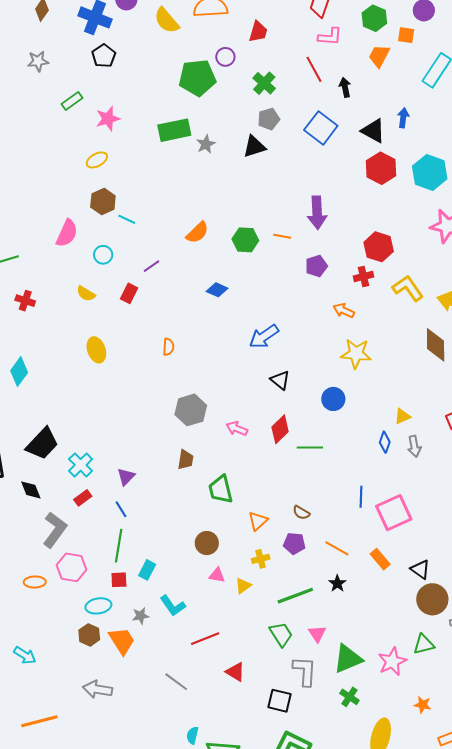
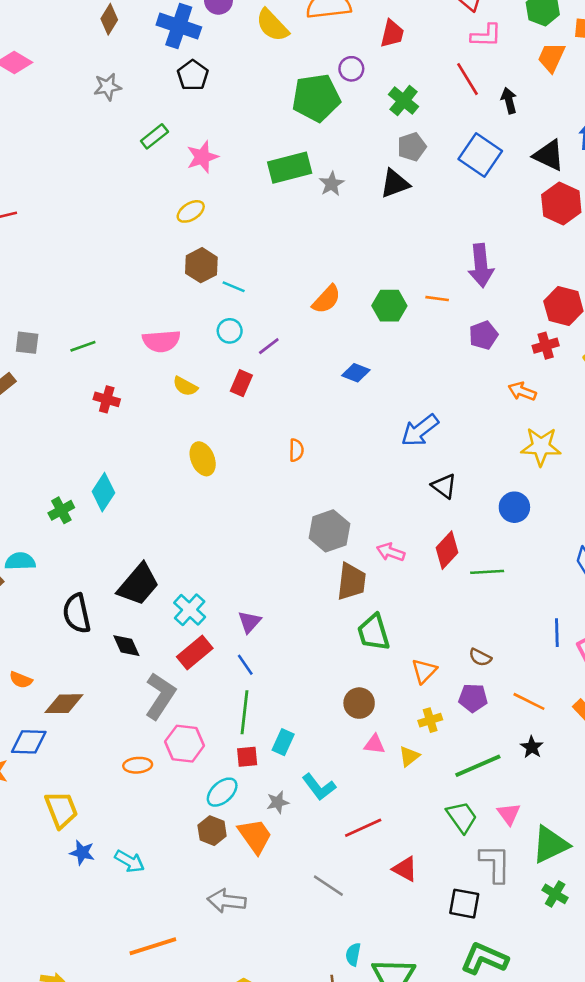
pink semicircle: (67, 233) -> (161, 341), moved, turned 64
cyan circle: (103, 255) -> (230, 331), moved
brown trapezoid: (186, 460) -> (352, 582), moved, size x1.4
red rectangle: (83, 498) -> (195, 653), size x1.5
cyan ellipse: (98, 606) -> (222, 792), turned -30

